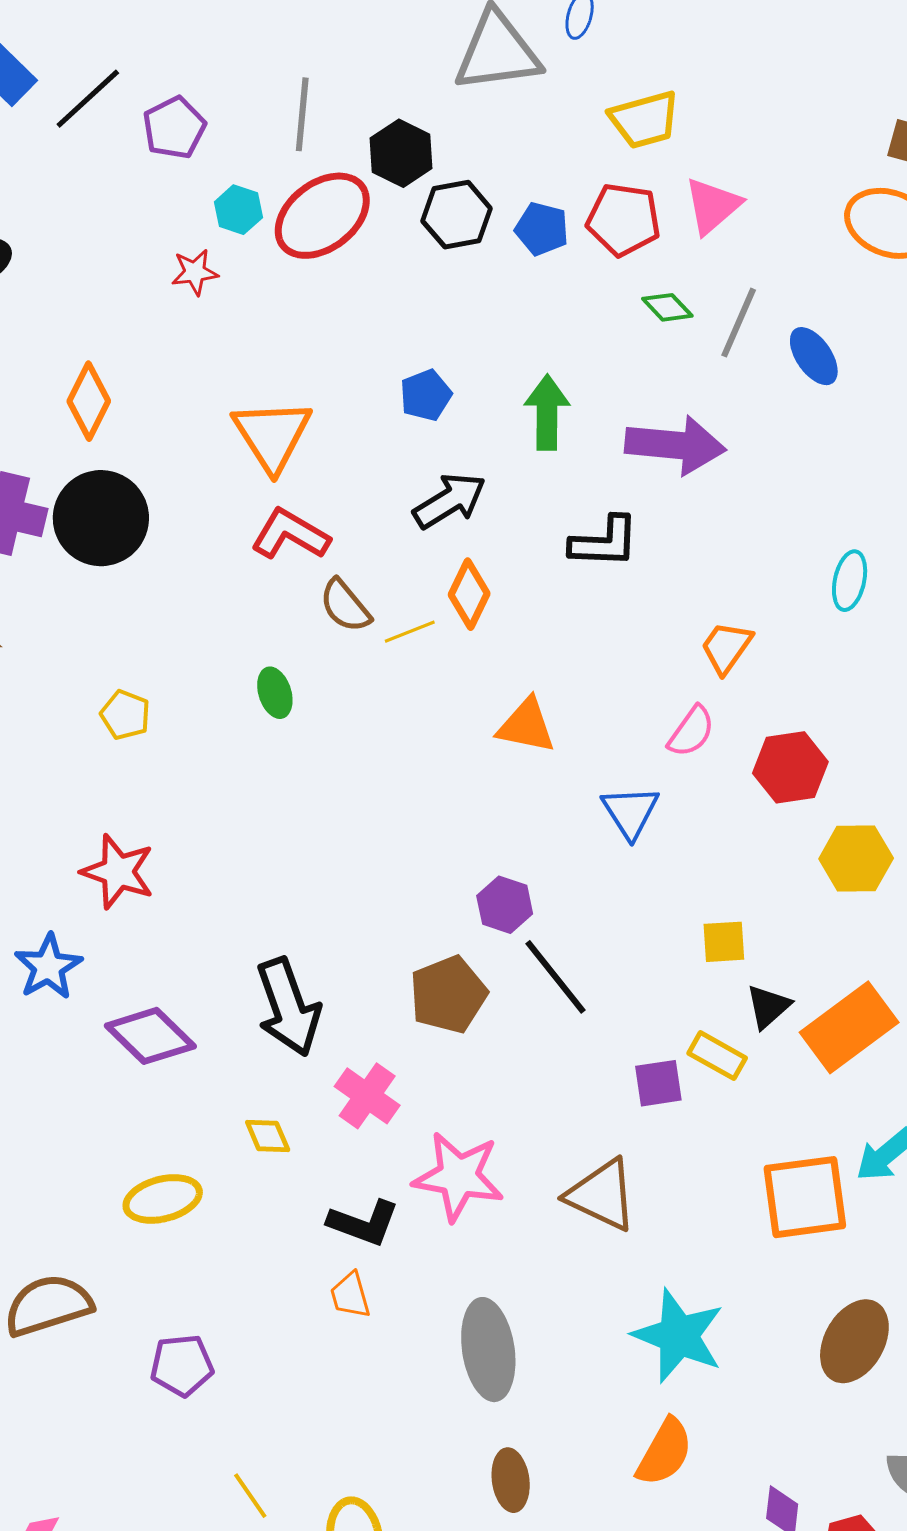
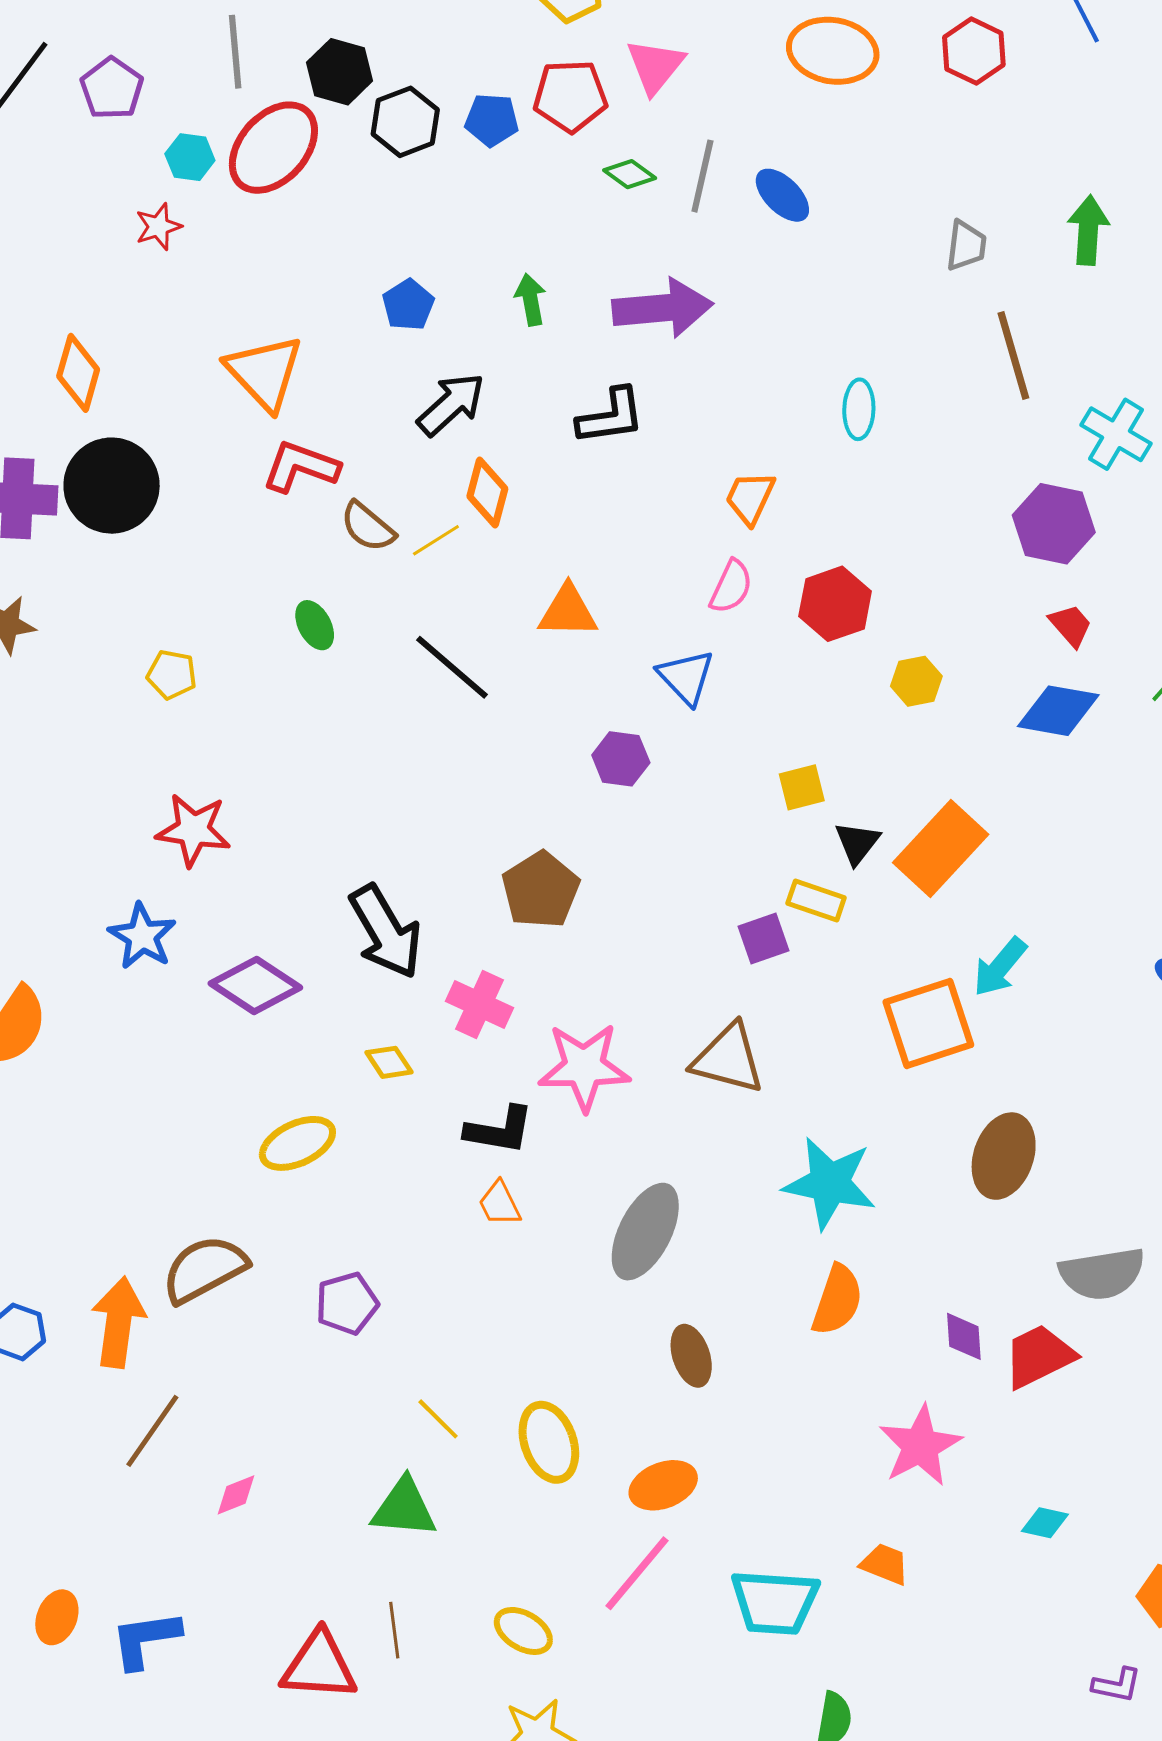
green arrow: (547, 412) -> (531, 300), size x0.7
yellow hexagon: (856, 858) -> (916, 681), size x0.7
purple hexagon: (505, 905) -> (621, 759), moved
black line: (556, 977) -> (452, 667), moved
gray ellipse: (488, 1350) -> (645, 1232), turned 46

